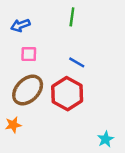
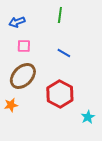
red hexagon: (67, 94) -> (60, 94), moved

